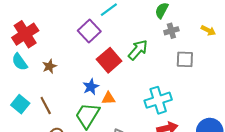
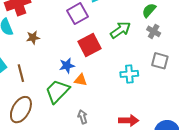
gray cross: (171, 31) -> (154, 31), turned 32
green arrow: (138, 50) -> (120, 30), moved
cyan cross: (158, 100) -> (129, 74), moved, size x0.7

